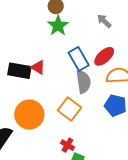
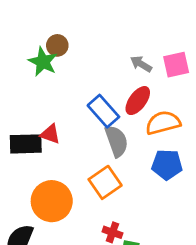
gray arrow: (104, 21) -> (141, 64), moved
green star: (58, 26) -> (43, 62), moved
orange square: (70, 109) -> (105, 182), turned 30

